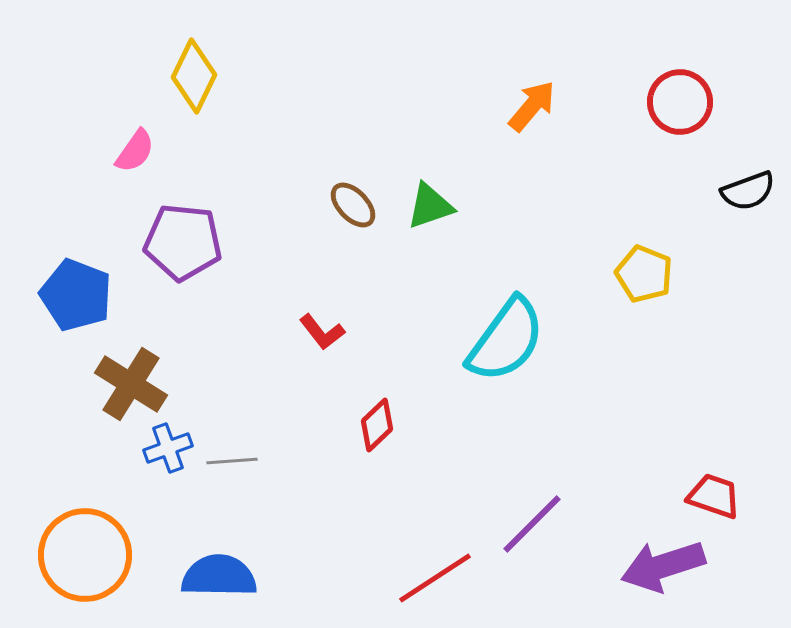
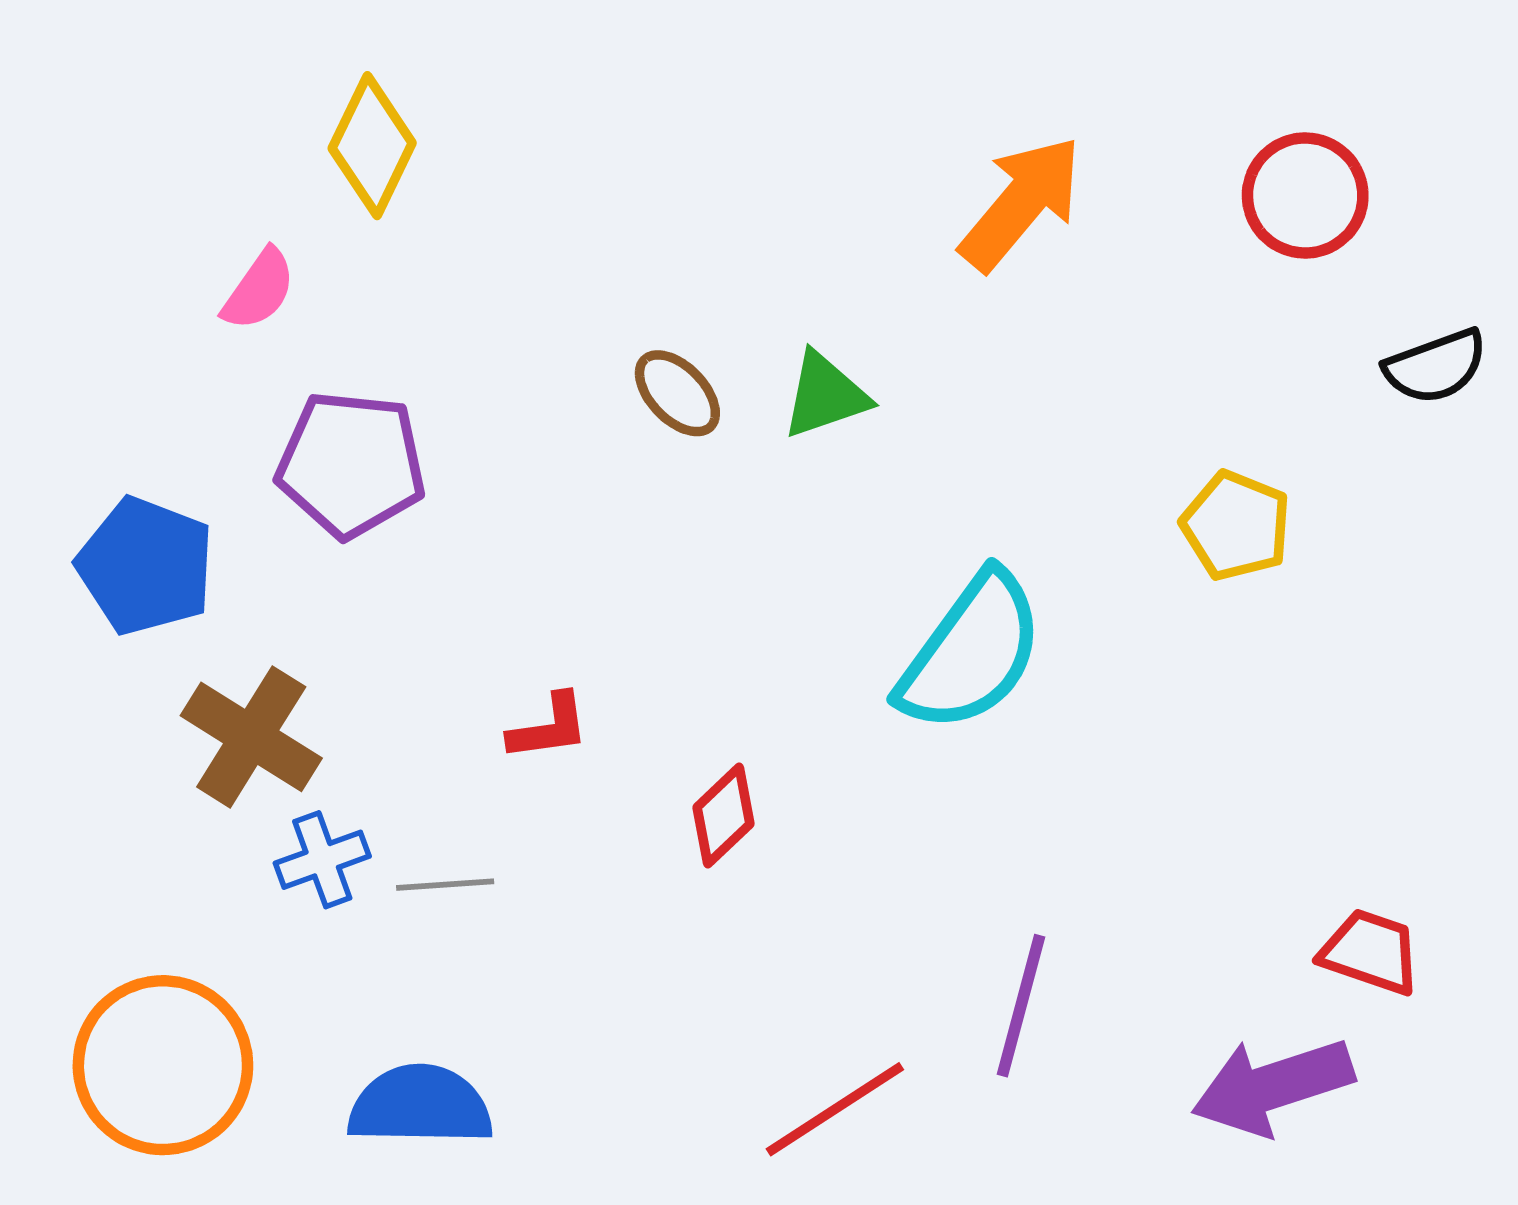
orange arrow: (532, 106) -> (1021, 203), size x1.4
red L-shape: (322, 332) -> (549, 727), moved, turned -60
purple line: (532, 524) -> (1021, 1006), turned -30

